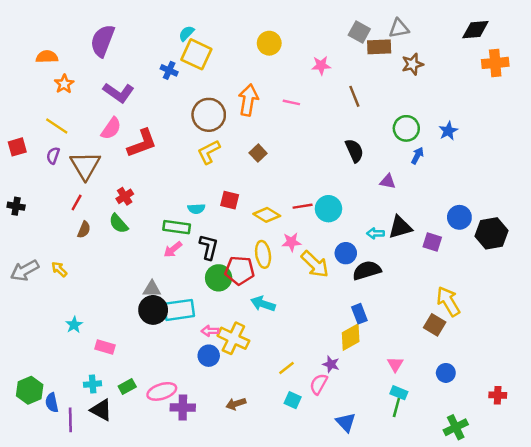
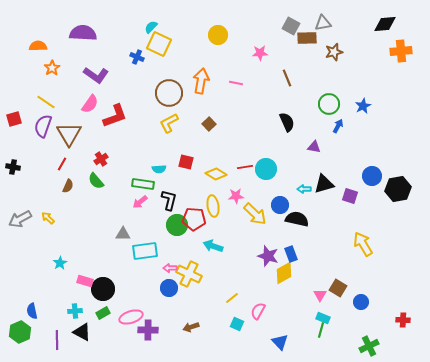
purple semicircle: (102, 41) -> (83, 33), turned 72
purple semicircle: (53, 156) -> (43, 126), size x1.6
black semicircle: (367, 270) -> (297, 219), turned 30
black circle: (153, 310) -> (103, 289), moved
brown square: (435, 325) -> (338, 288), moved
purple star: (331, 364) -> (268, 256), moved, size x1.5
green hexagon: (30, 390) -> (20, 332), moved
blue semicircle: (52, 403) -> (32, 311), moved

